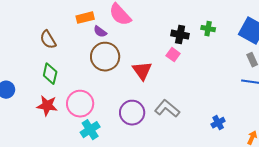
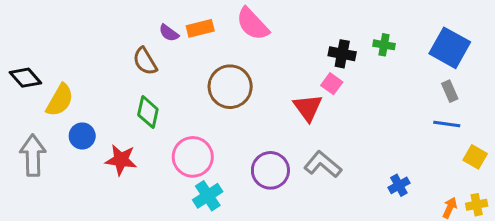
purple semicircle: (100, 32) -> (169, 33), moved
red triangle: (142, 71) -> (308, 108), moved
red star: (47, 106) -> (121, 160), moved

